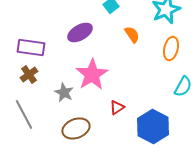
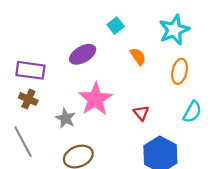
brown cross: (29, 74) -> (28, 99), turned -30
red triangle: (117, 108) -> (141, 113), moved, turned -35

